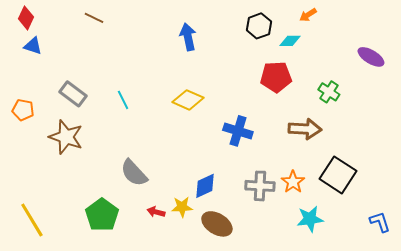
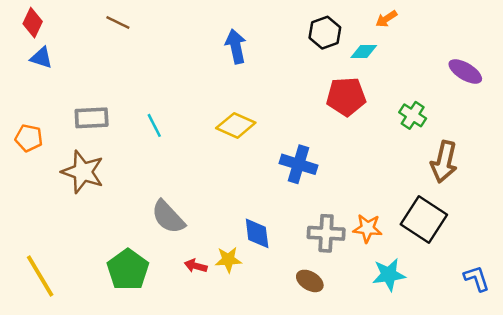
gray rectangle: (73, 94) -> (92, 118), turned -40
brown arrow: (305, 129) -> (444, 162), moved, turned 100
orange star: (293, 182) -> (367, 228), turned -30
blue diamond: (205, 186) -> (257, 233), turned -72
brown ellipse: (217, 224) -> (310, 281), moved, size x0.7

